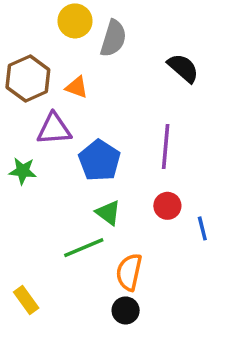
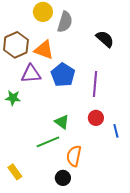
orange triangle: (77, 87) -> (44, 50), size x1.5
blue pentagon: (99, 160) -> (63, 75), moved
black circle: (126, 310) -> (63, 178), moved

